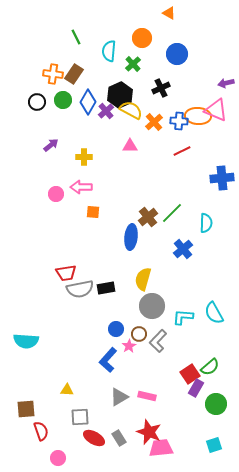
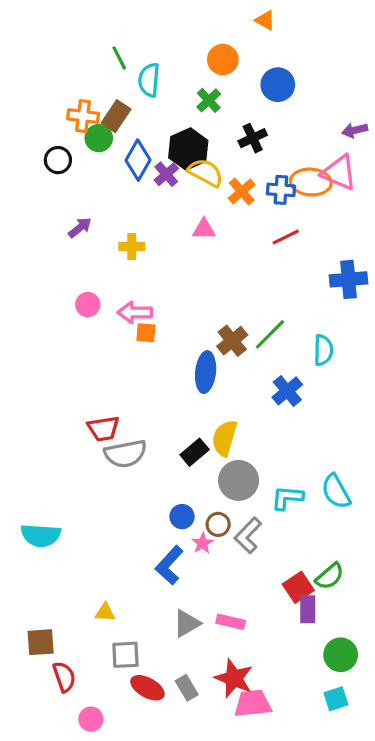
cyan semicircle: (109, 51) -> (149, 80), moved
green circle: (63, 100) -> (99, 138), moved
pink arrow: (81, 187) -> (135, 312), moved
black rectangle: (106, 288) -> (195, 452), moved, turned -30
purple rectangle: (196, 388) -> (308, 609), turned -30
green circle: (216, 404) -> (341, 655), moved

